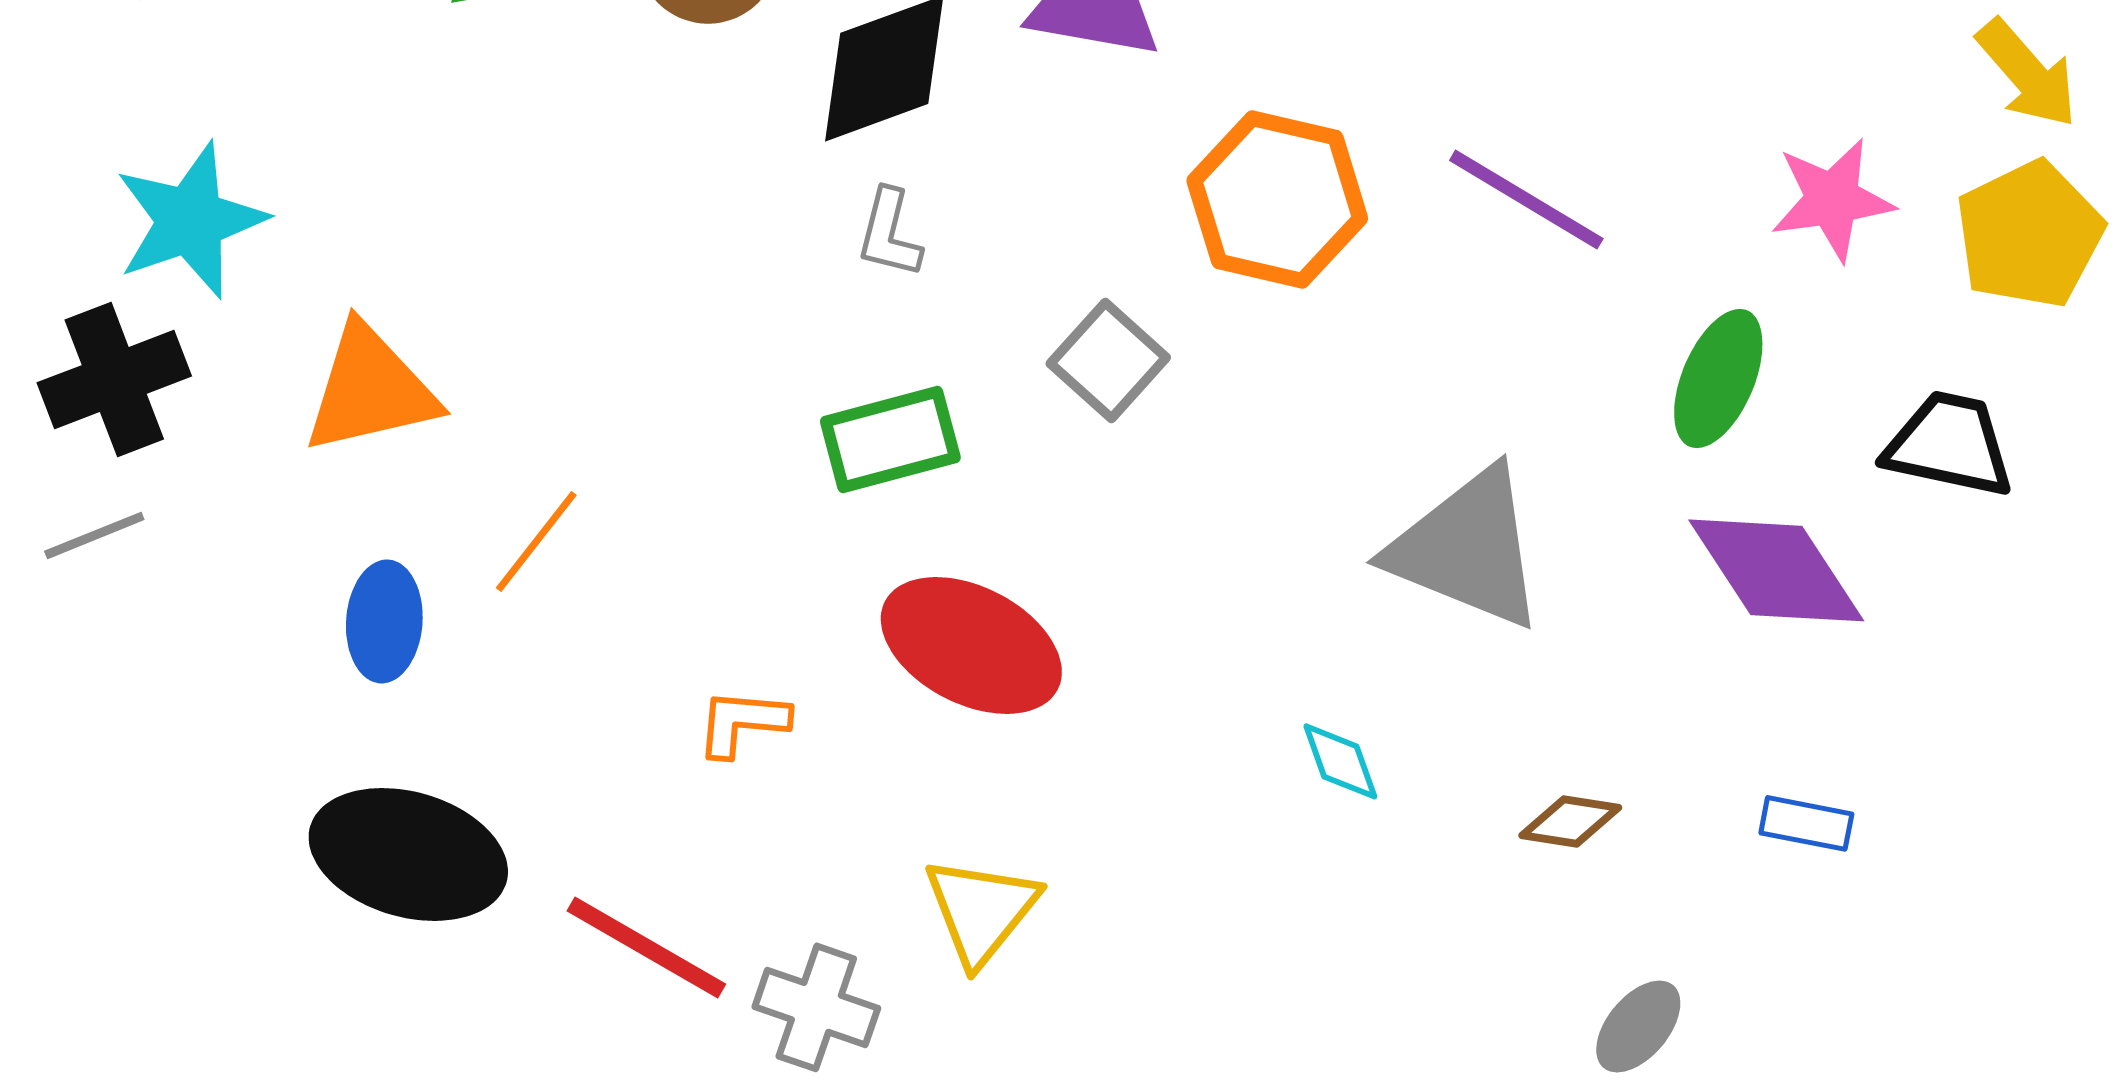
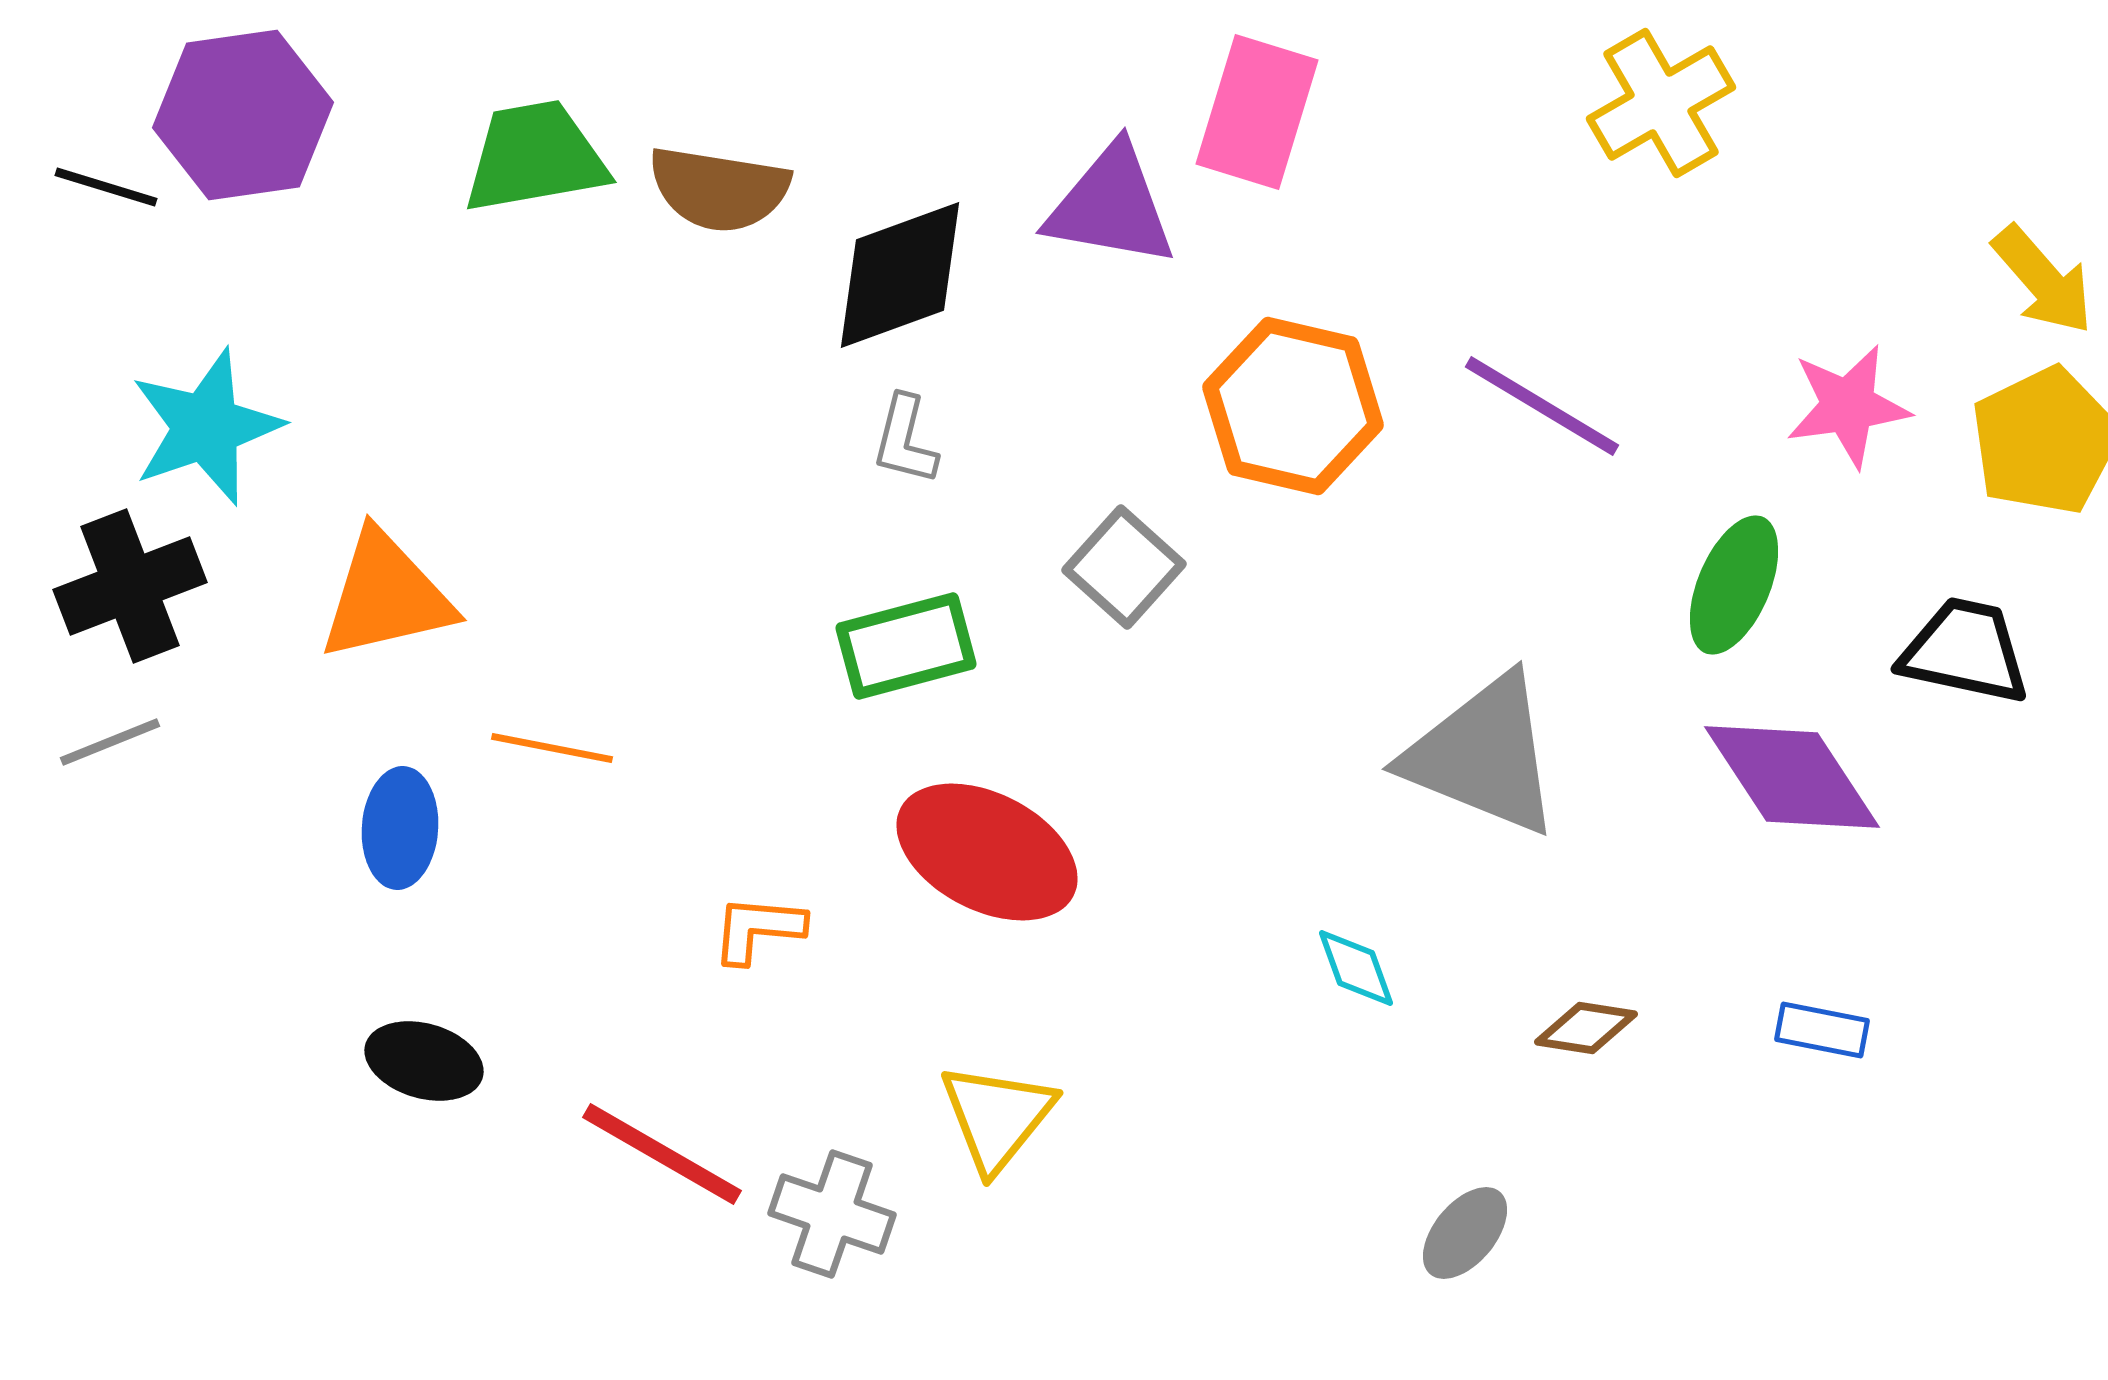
orange line: (536, 541) -> (552, 748), turned 63
black ellipse: (408, 854) -> (424, 1061), size x0.6
gray ellipse: (1638, 1026) -> (1465, 1233), moved

